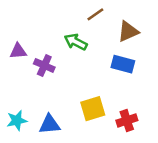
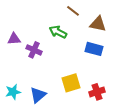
brown line: (95, 14) -> (73, 11), turned 72
brown triangle: (128, 31) -> (98, 24), turned 36
blue triangle: (50, 124) -> (38, 95), turned -36

